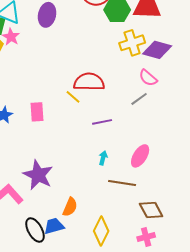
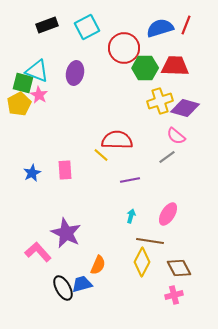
yellow diamond: (101, 231) -> (142, 262), moved

